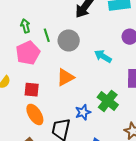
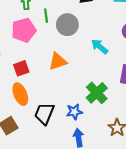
red square: (32, 90) -> (21, 68), turned -35
blue star: (83, 112) -> (74, 112), moved

